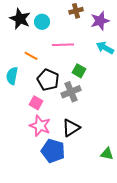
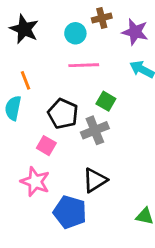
purple star: (100, 21) -> (135, 32), turned 30
cyan circle: (42, 22) -> (75, 33), moved
orange line: (31, 56) -> (26, 80), moved, turned 40
pink star: (40, 126) -> (35, 182), moved

